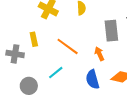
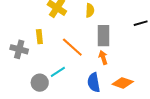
gray rectangle: (111, 31) -> (103, 36), moved
gray circle: (29, 86) -> (40, 83), moved

